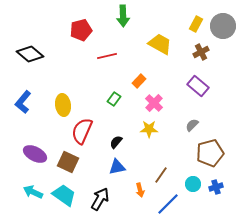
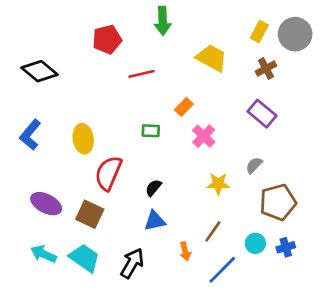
green rectangle: (114, 99) -> (151, 131), turned 56
yellow star: (149, 129) -> (218, 184), moved

